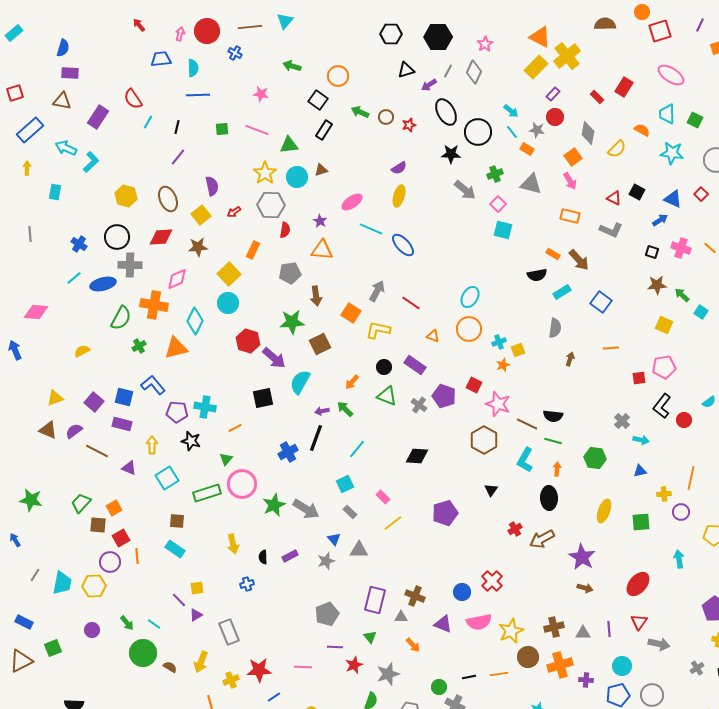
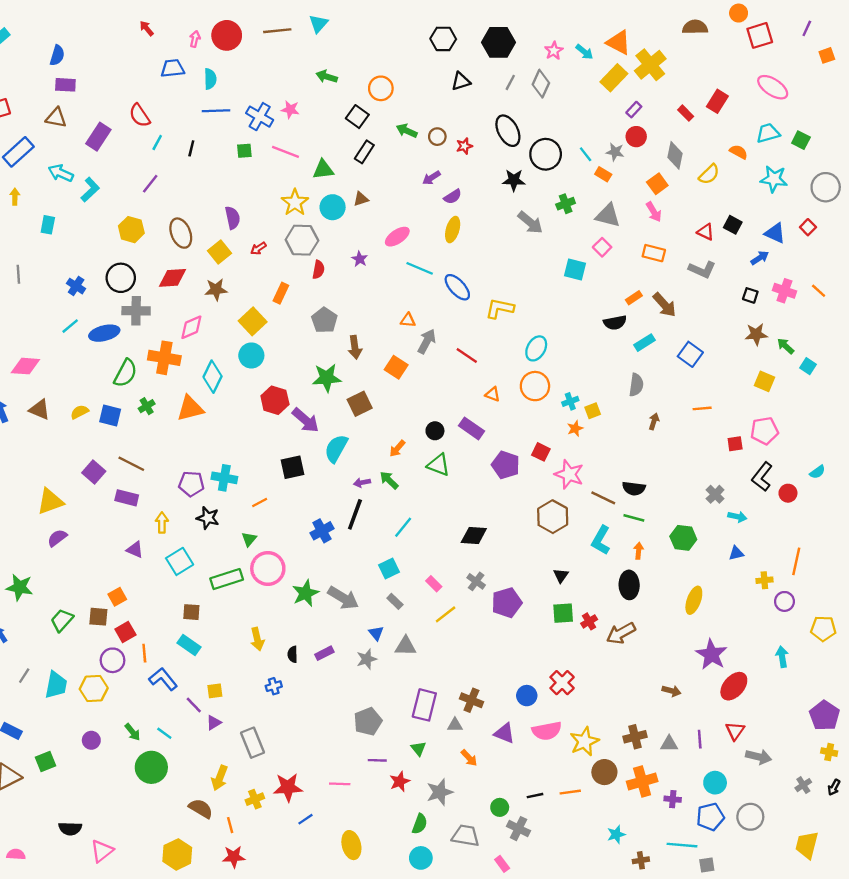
blue cross: (235, 53) -> (260, 117), moved, size x1.6
purple arrow: (429, 85) -> (431, 178), moved
cyan arrow: (511, 111) -> (584, 52), moved
cyan trapezoid: (667, 114) -> (768, 133), turned 75
purple line: (178, 157) -> (150, 184), moved
pink square: (498, 204) -> (602, 247), moved
orange triangle: (322, 250) -> (408, 320), moved, size x0.6
orange rectangle: (553, 254) -> (634, 298), turned -64
gray pentagon: (290, 273) -> (324, 320), turned -30
yellow L-shape: (378, 330) -> (500, 308), moved
blue L-shape: (153, 385) -> (163, 679), moved
blue square: (124, 397) -> (110, 415), moved
yellow triangle: (55, 398) -> (50, 501), moved, size x1.4
gray cross: (419, 405) -> (476, 581), moved
brown triangle: (48, 430) -> (40, 410), moved
purple semicircle: (74, 431) -> (57, 538), moved
brown line: (97, 451) -> (131, 464), moved
green trapezoid: (81, 503) -> (62, 620), moved
green square: (641, 522) -> (563, 613), moved
purple star: (582, 557) -> (711, 654), moved
brown semicircle: (170, 667) -> (201, 809), moved, size x1.5

